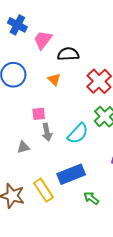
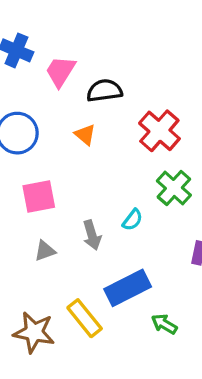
pink square: (39, 114) -> (39, 196), moved, size x1.5
gray arrow: (47, 132) -> (92, 235), moved
cyan semicircle: (78, 133) -> (133, 220), size x0.6

